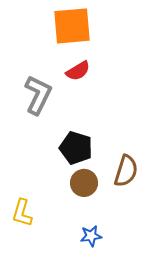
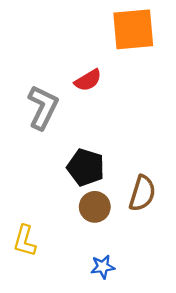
orange square: (72, 26) -> (133, 29), moved

